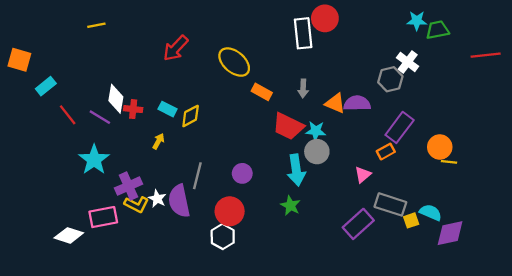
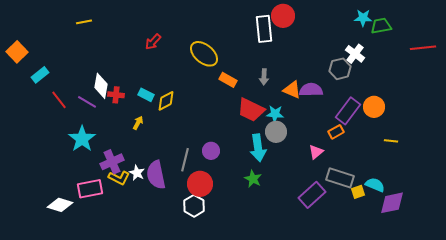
red arrow: (176, 48) -> (153, 42), size x0.7
orange square: (19, 60) -> (17, 52), turned 30
orange circle: (440, 147) -> (374, 107), moved
gray line: (197, 176) -> (185, 160), moved

